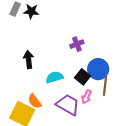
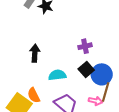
black square: (83, 77) -> (86, 70), moved
pink arrow: (86, 97) -> (95, 101), moved, turned -112

